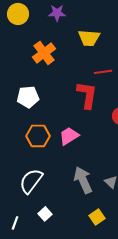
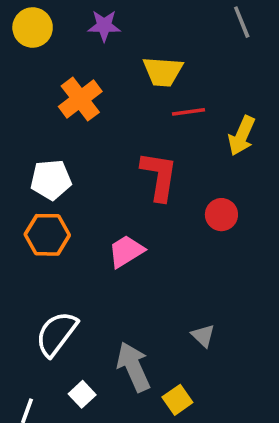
red line: (103, 72) -> (188, 112), moved
orange hexagon: (38, 136) -> (47, 235), moved
gray arrow: (83, 180) -> (133, 367), moved

